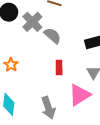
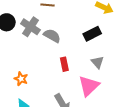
orange star: (11, 65) -> (21, 79), moved

